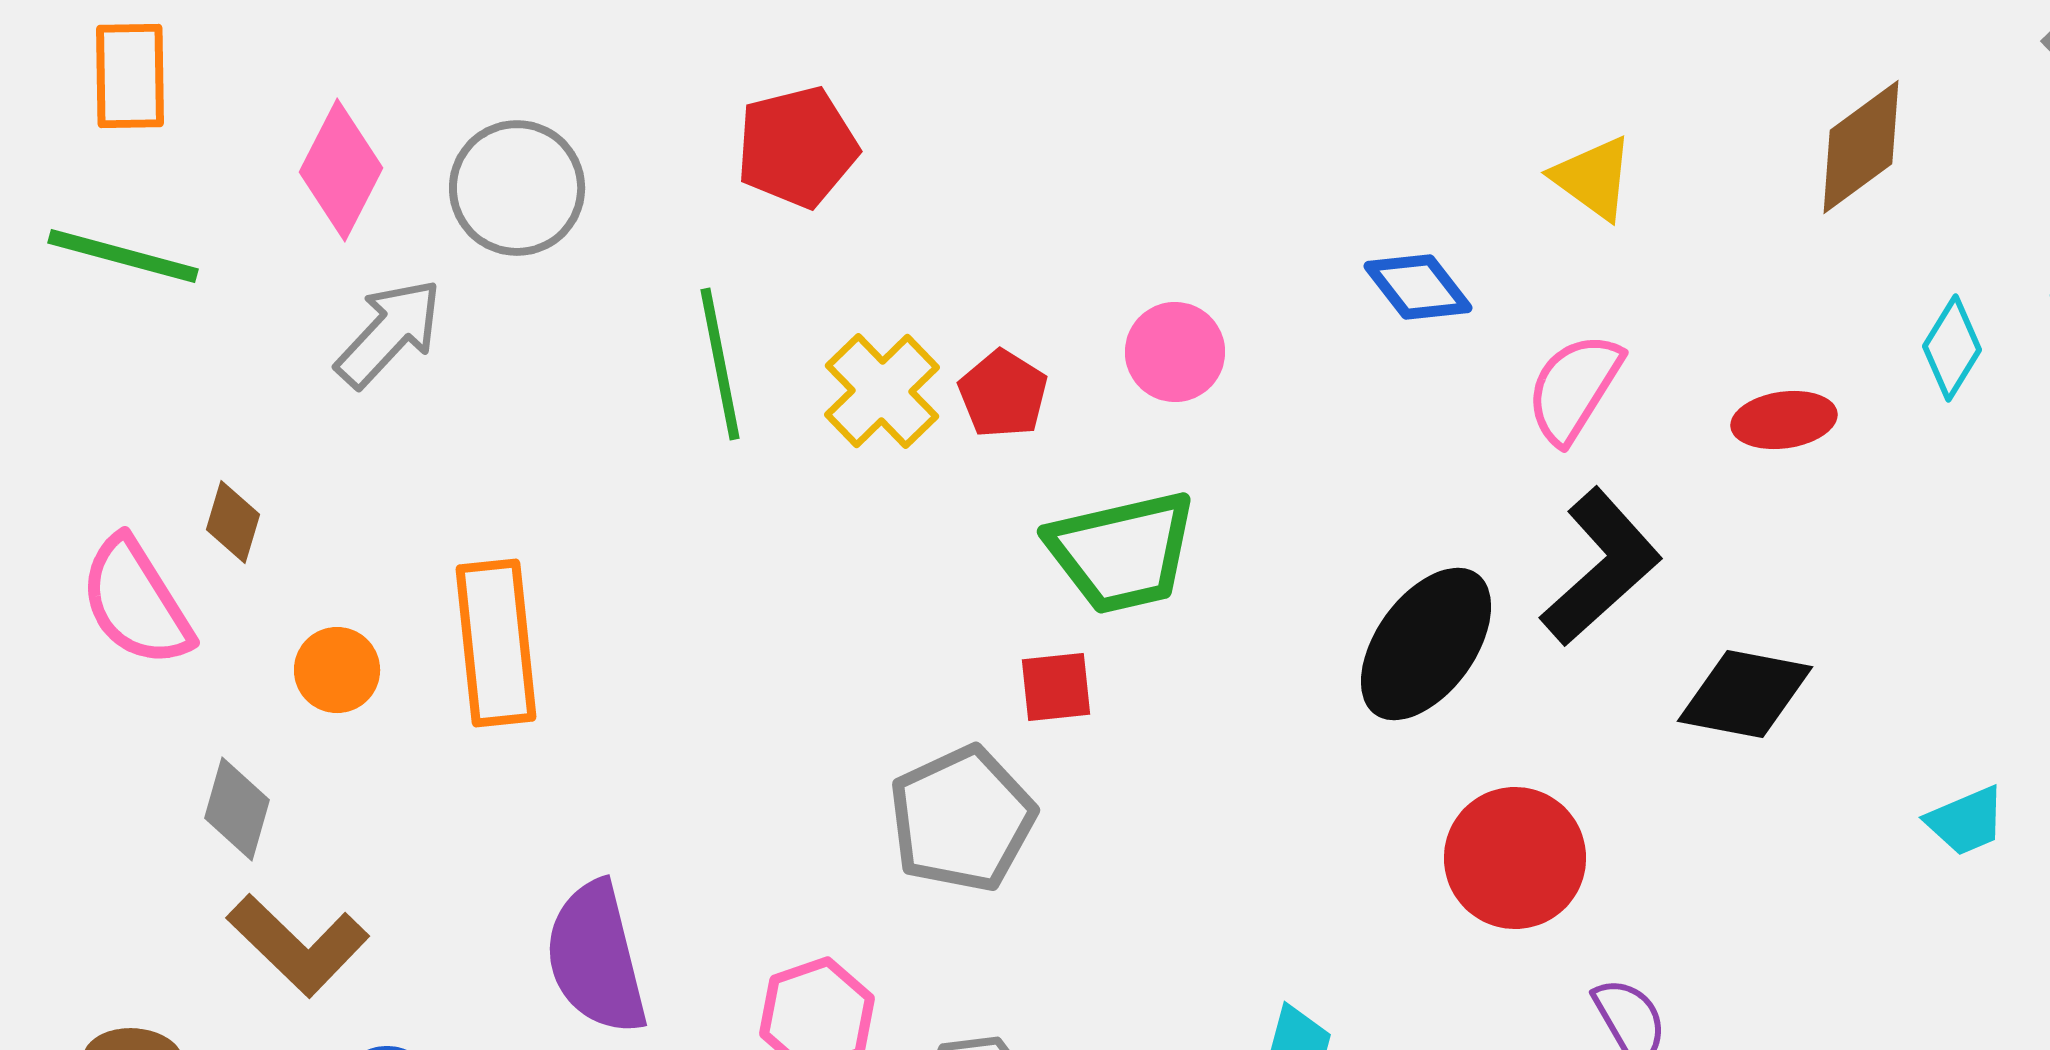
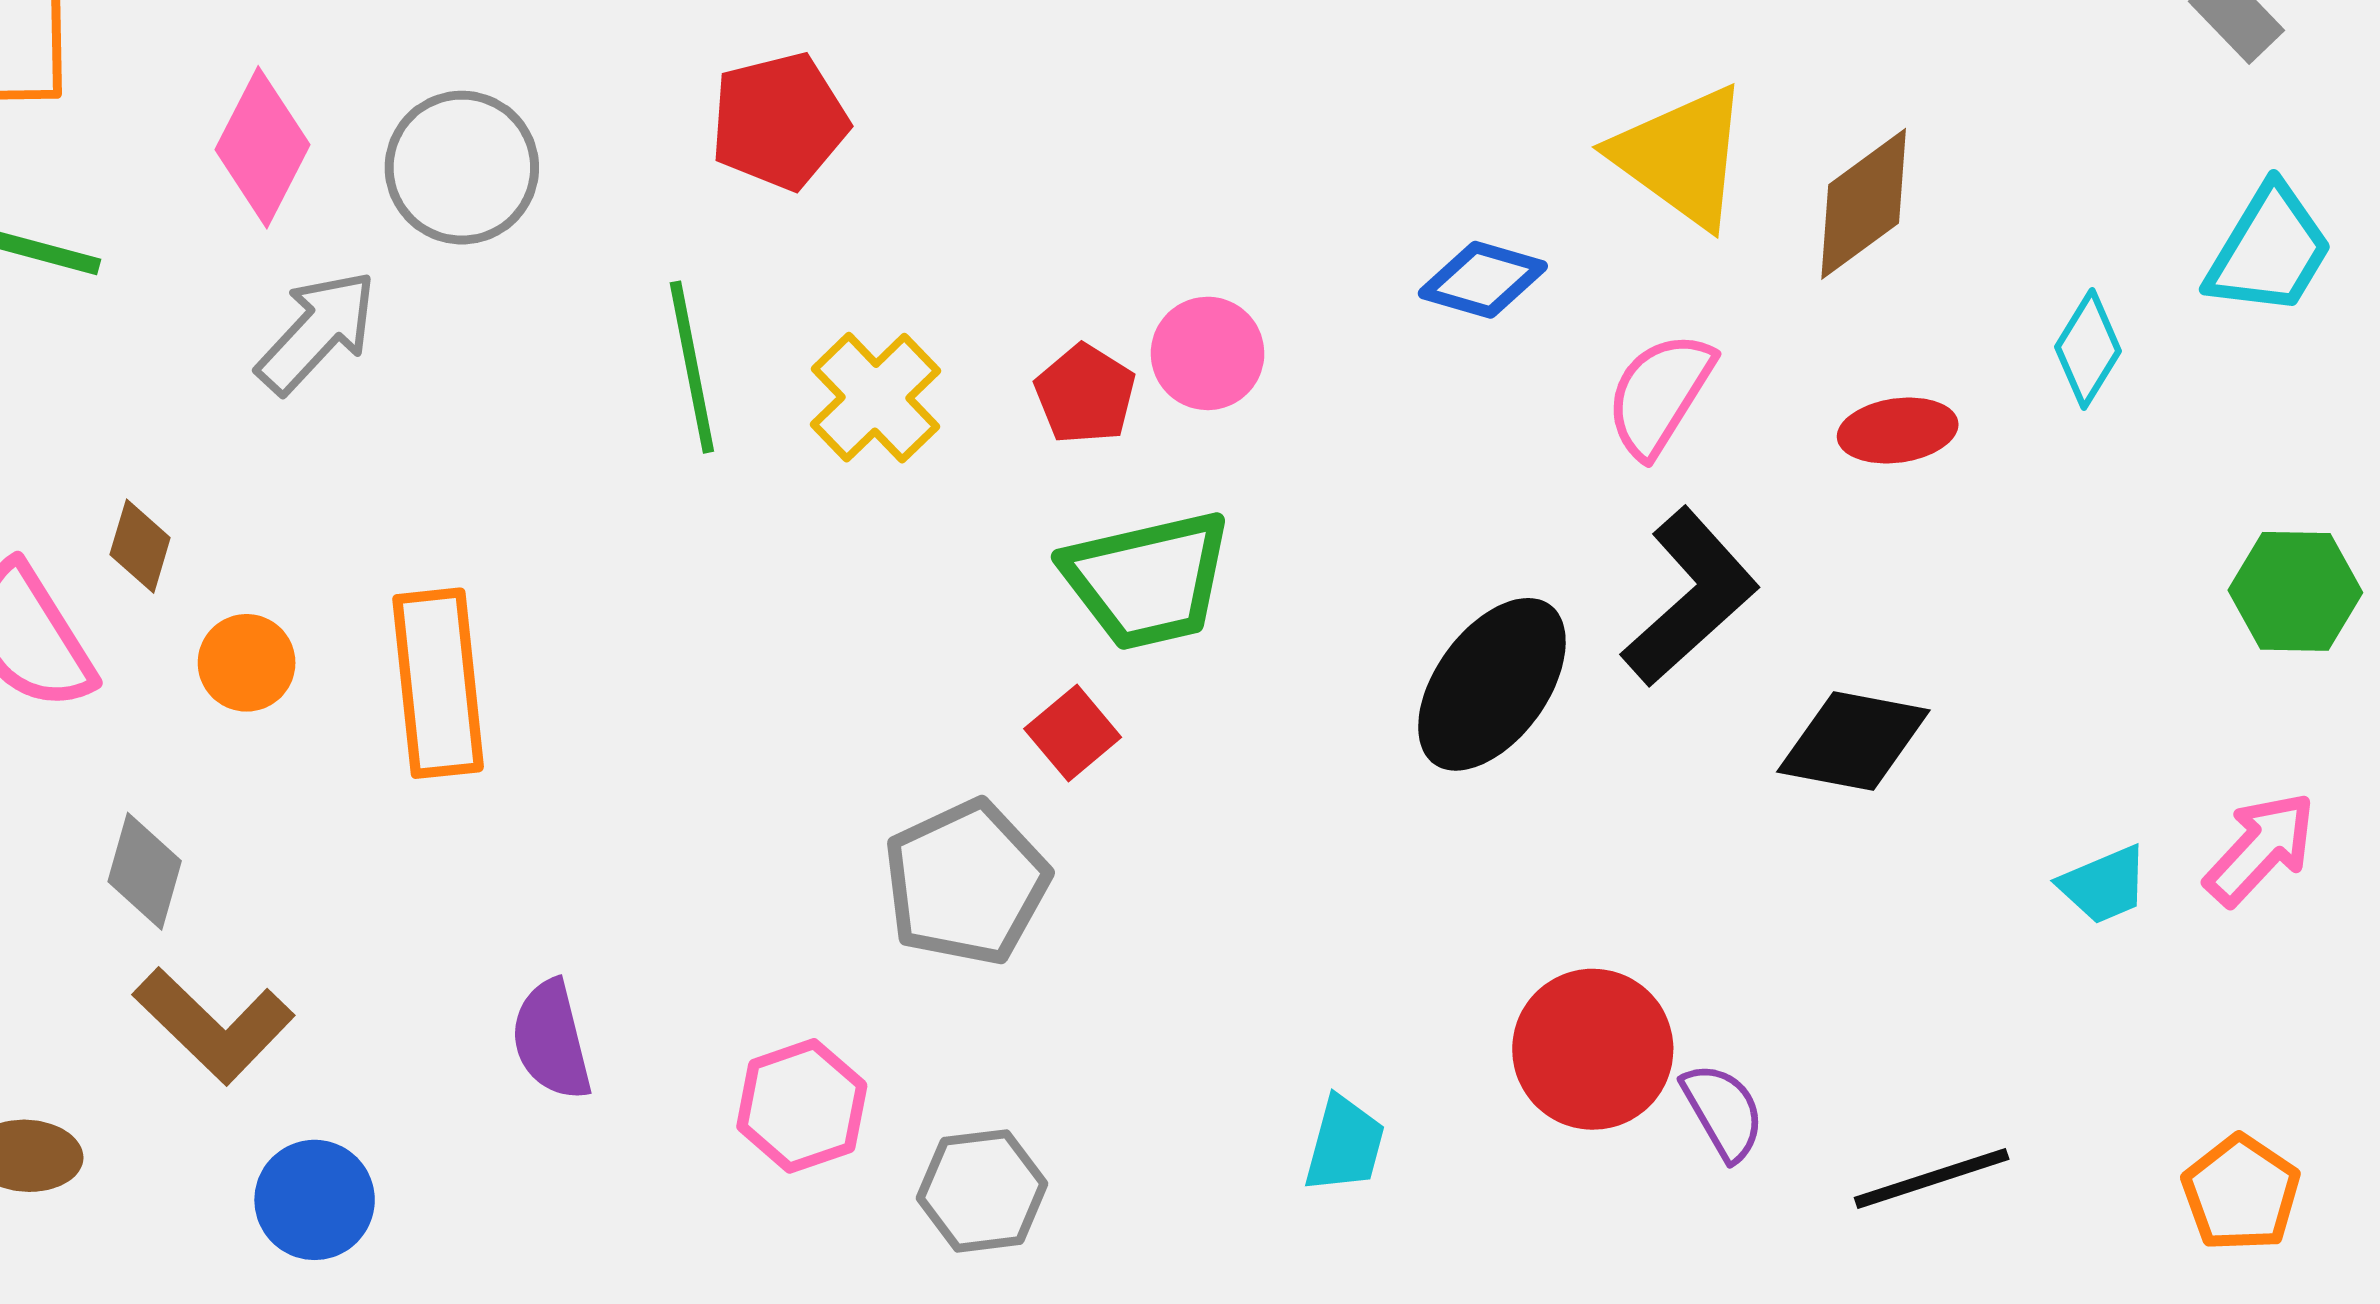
brown diamond: (1861, 147) -> (1864, 204), moved
yellow triangle: (1593, 178) -> (1681, 156), size x1.5
blue diamond: (1418, 287) -> (1483, 280), turned -36
red pentagon: (1003, 394) -> (1085, 394), moved
orange circle: (337, 670) -> (247, 663), moved
red square: (1056, 687) -> (1073, 733), turned -34
red circle: (1515, 858) -> (1593, 1049), moved
purple semicircle: (596, 958) -> (551, 1040), size x0.7

